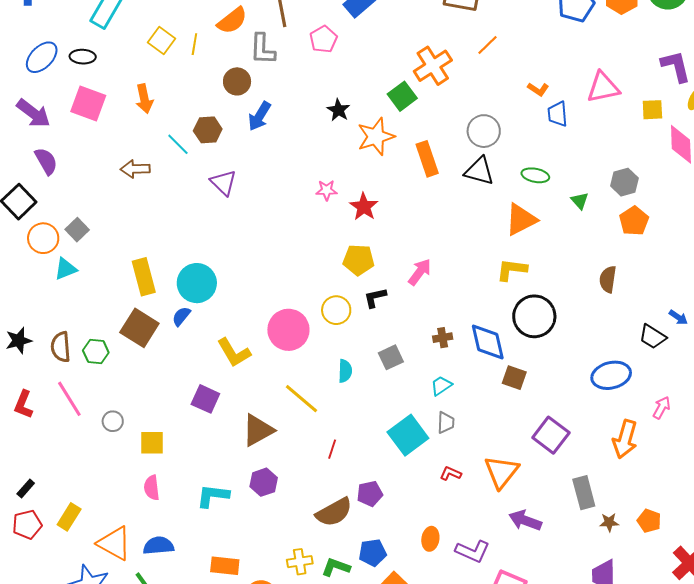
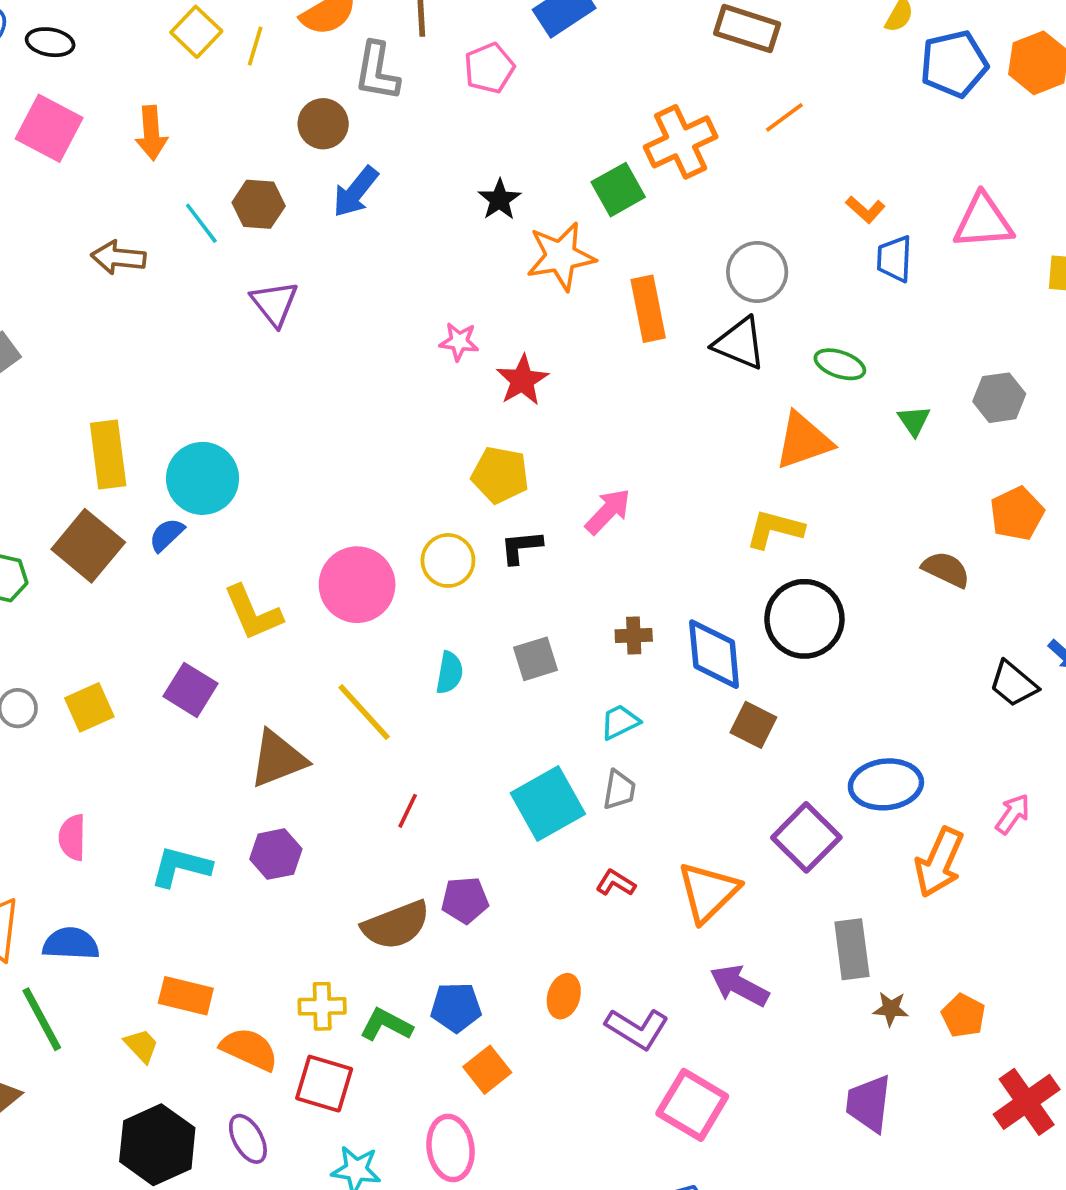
orange pentagon: (634, 221) -> (1017, 514), moved
brown semicircle: (608, 279) -> (946, 569), turned 100
blue ellipse: (611, 375) -> (886, 784), moved
yellow square: (152, 443) -> (89, 707), moved, turned -32

